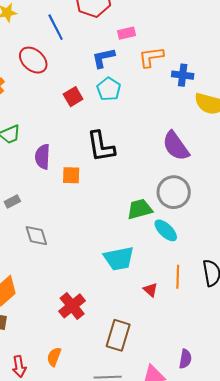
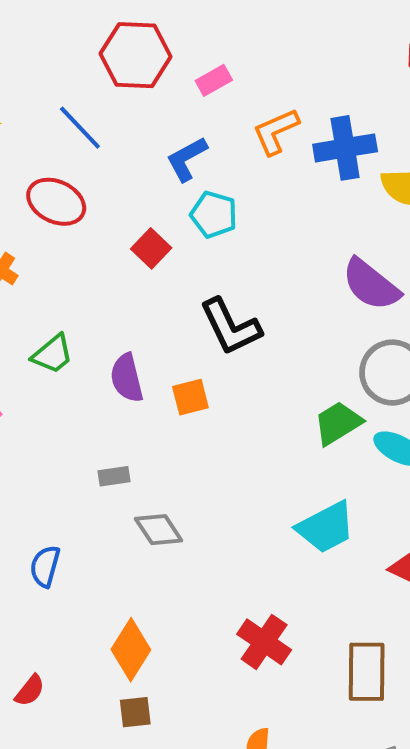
pink rectangle: (126, 33) -> (214, 80), moved
blue cross: (183, 75) -> (345, 148), size x1.4
gray rectangle: (12, 202) -> (114, 476), moved, turned 35

